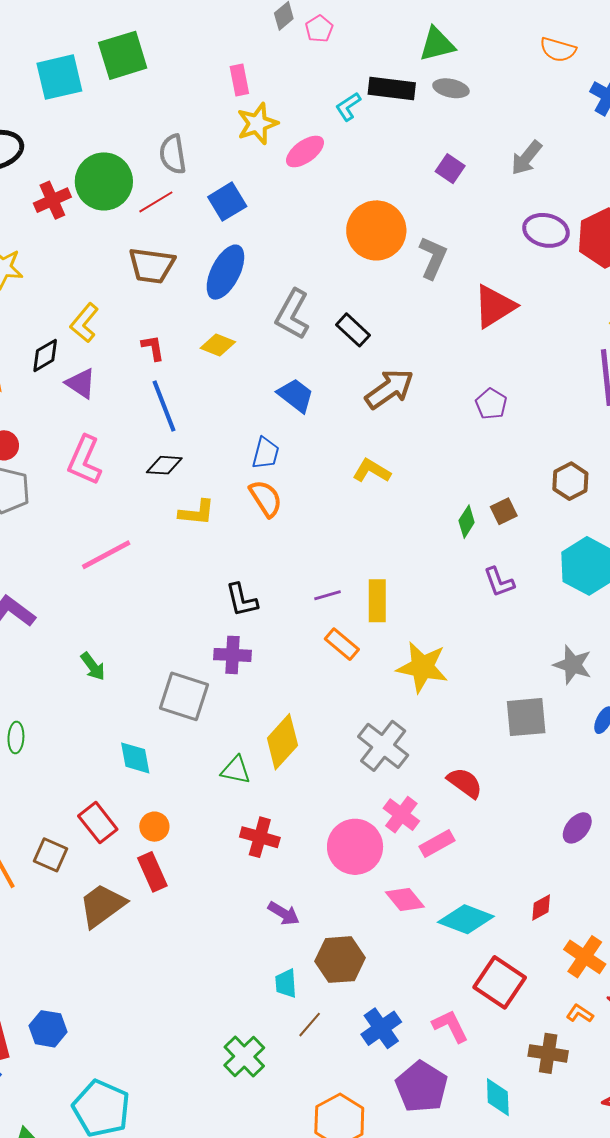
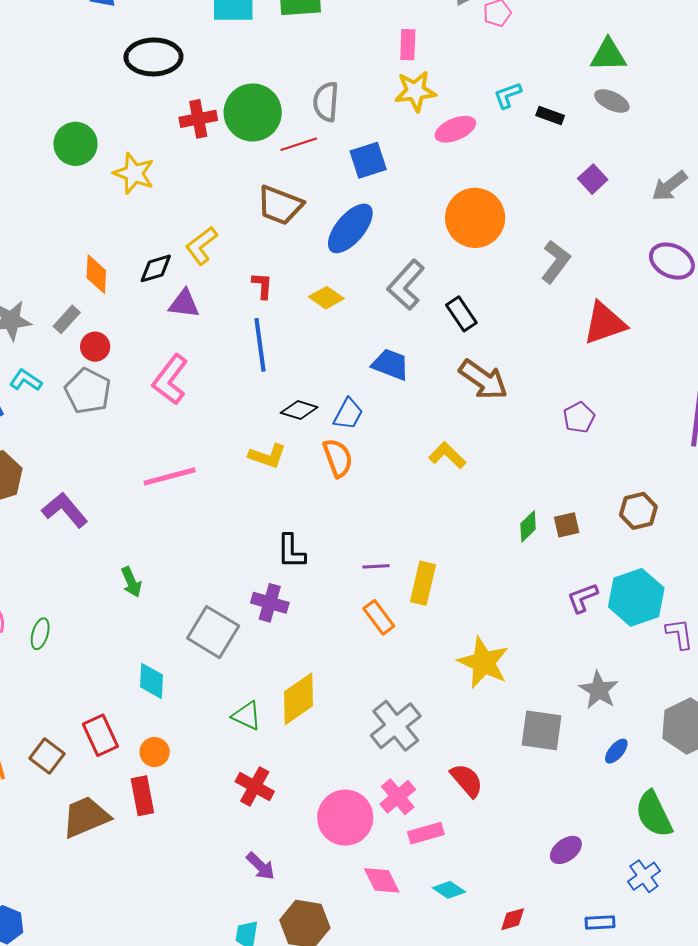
black rectangle: (392, 89) -> (550, 115), moved, size x0.6
orange circle: (376, 230) -> (475, 218), moved
purple triangle: (81, 383) -> (184, 304), turned -40
brown arrow: (389, 389) -> (483, 380), turned 57
blue trapezoid: (296, 395) -> (391, 364), turned -30
black diamond: (164, 465) -> (299, 410), moved
purple L-shape: (499, 582) -> (583, 598), moved, turned 76
yellow star: (422, 667) -> (483, 662), moved
cyan diamond: (466, 919) -> (449, 890), moved, size x0.6

